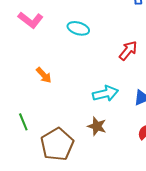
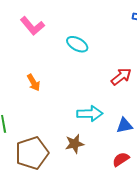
brown star: (97, 126) -> (75, 144), turned 30

